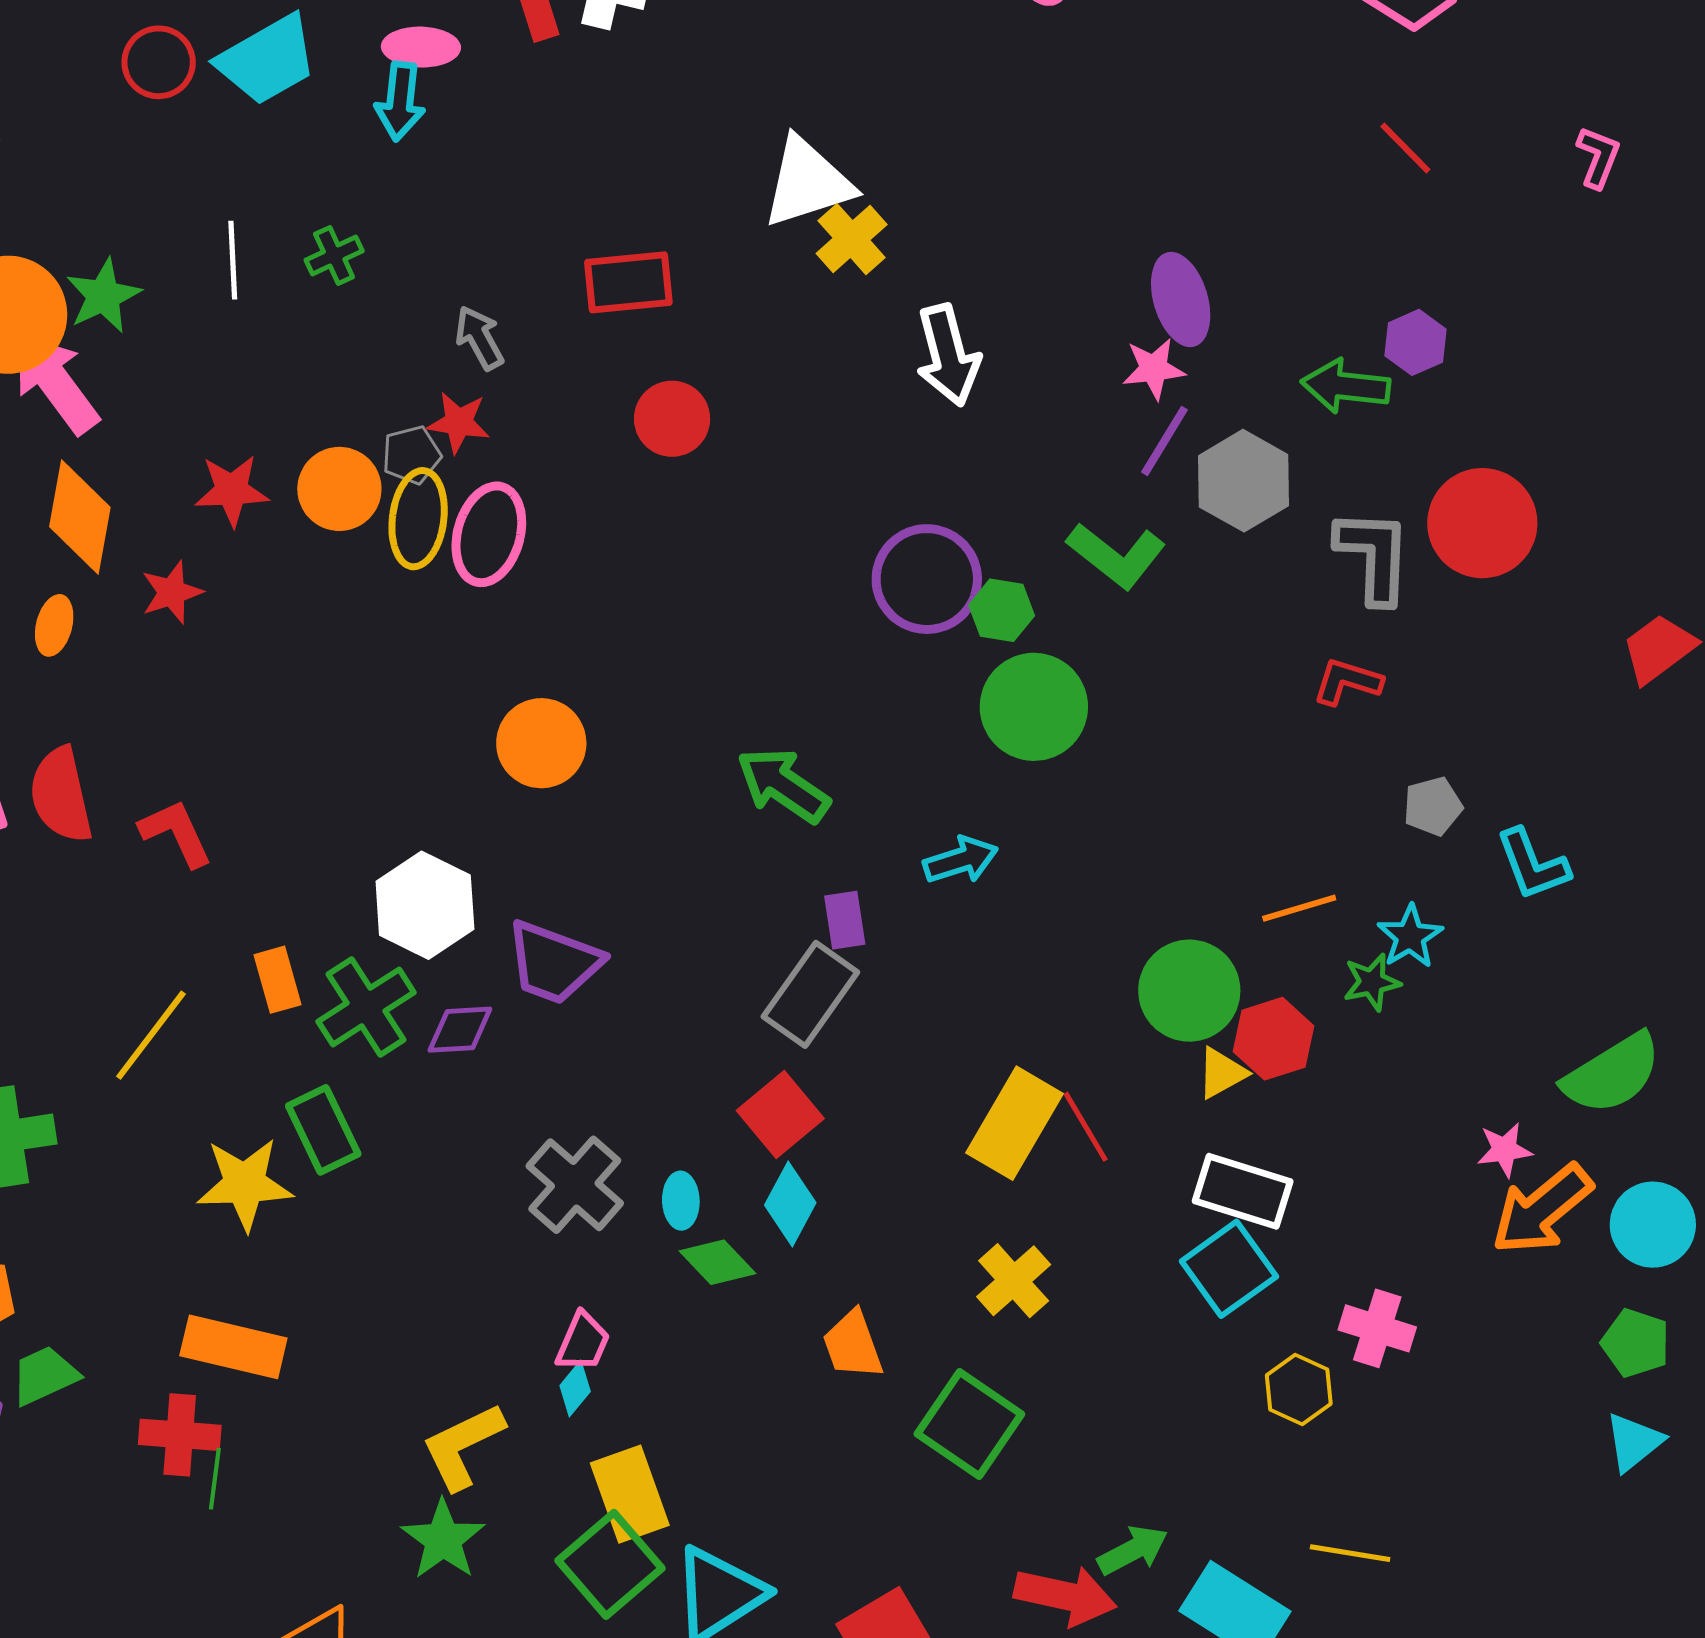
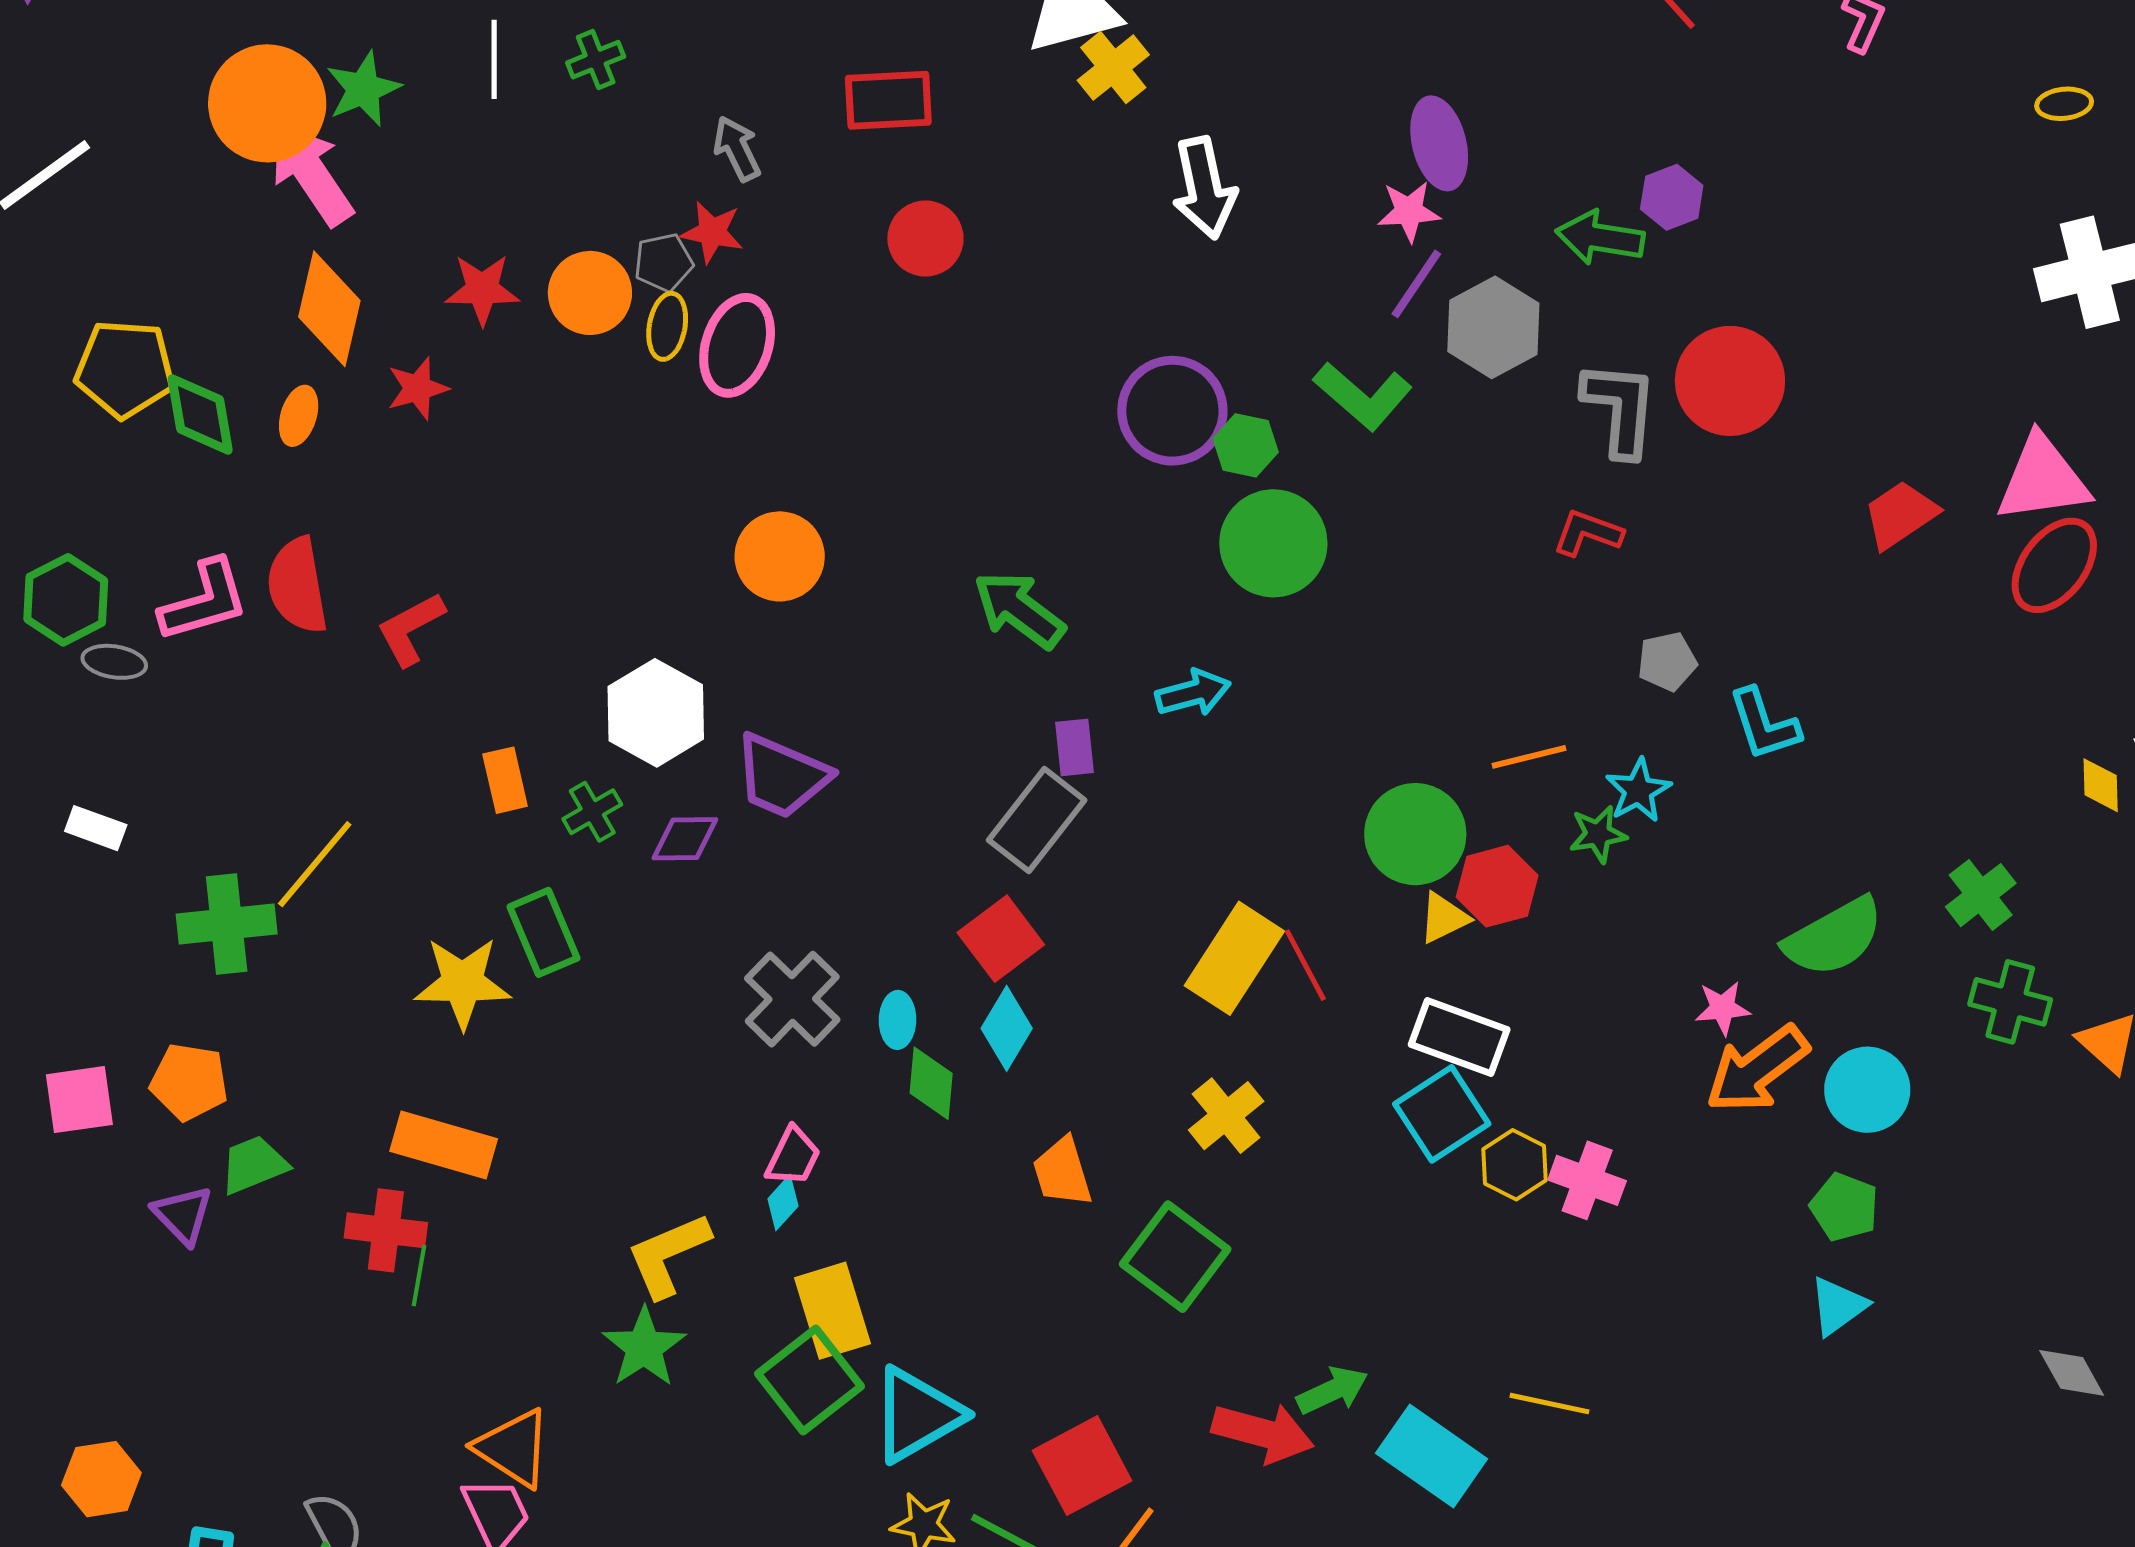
yellow ellipse: (418, 519) -> (667, 326), size x0.7
red L-shape: (176, 833) -> (411, 629), turned -96
green cross: (366, 1007) -> (592, 812), size x0.6
yellow line: (151, 1035) -> (315, 864), moved
green diamond: (717, 1262) -> (931, 1083), turned 46
yellow hexagon: (1299, 1390) -> (1514, 1165), moved

